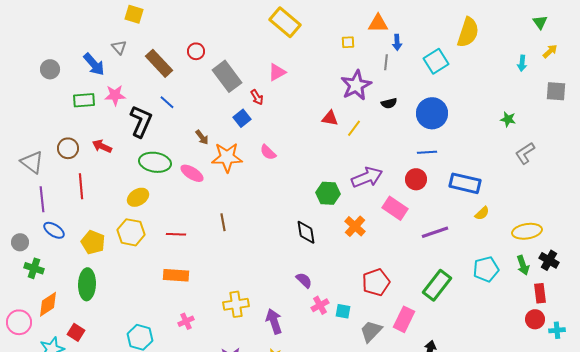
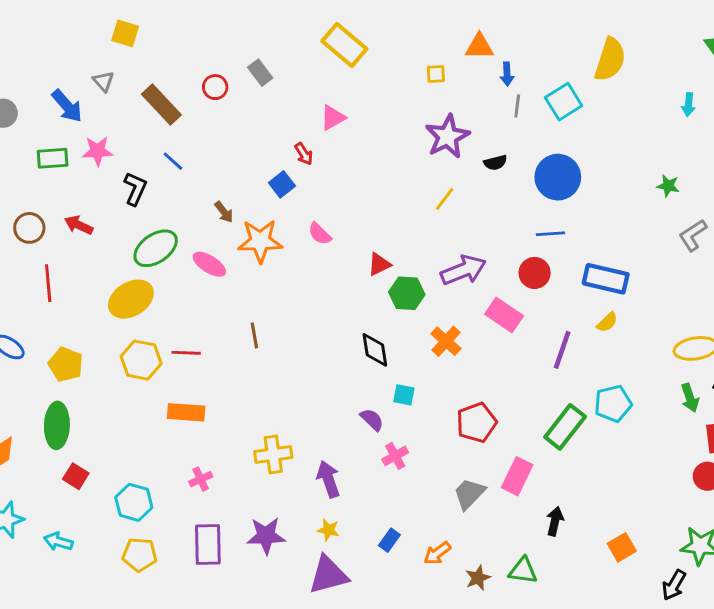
gray line: (386, 62) -> (517, 106), moved
gray rectangle: (227, 76) -> (260, 73), moved, size x0.6
red triangle: (330, 118) -> (379, 264), moved, turned -36
black L-shape: (141, 121) -> (135, 189), size x0.7
green ellipse: (155, 162) -> (156, 248), turned -44
yellow ellipse: (138, 197) -> (131, 299), size x1.4
yellow semicircle: (482, 213) -> (607, 322), moved
yellow hexagon: (131, 232) -> (141, 360), moved
purple line: (435, 232) -> (562, 350), turned -52
cyan pentagon: (486, 269) -> (613, 404), moved
cyan square: (343, 311) -> (404, 395), moved
red square: (76, 332) -> (76, 476), moved

